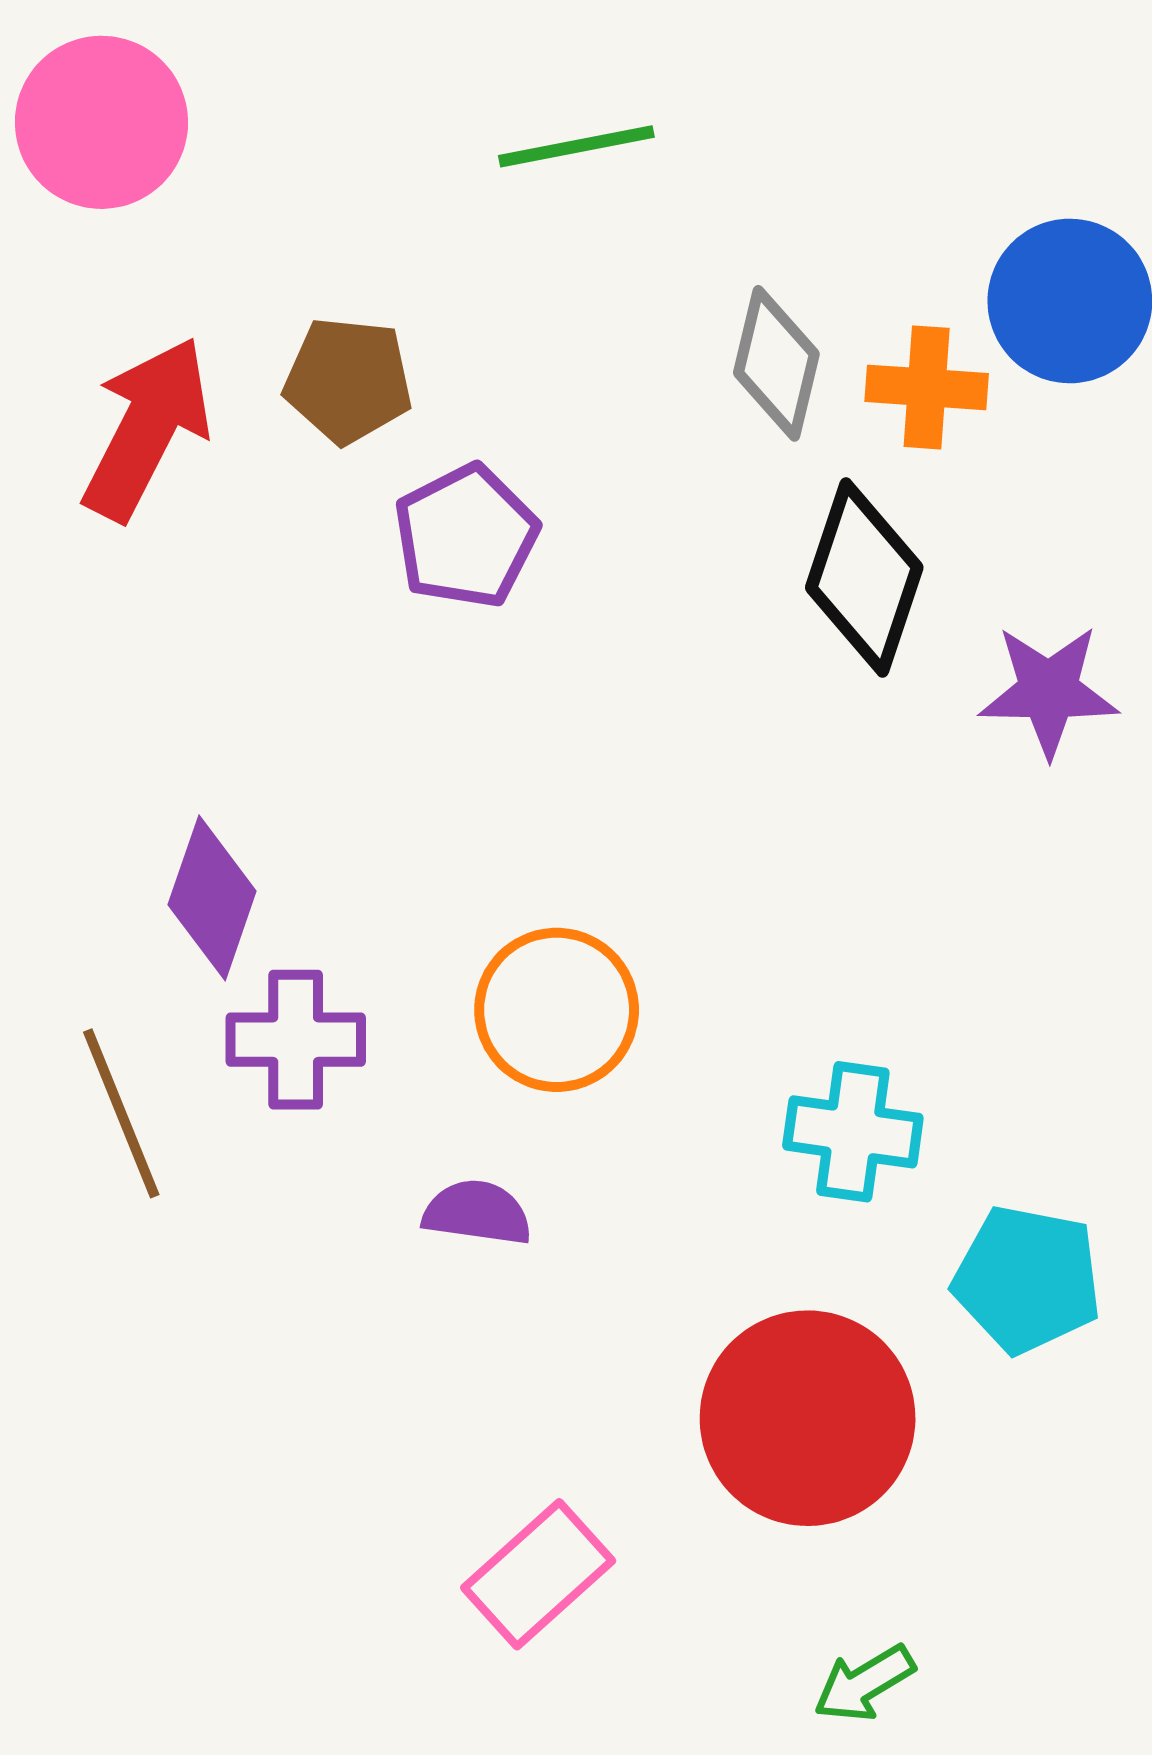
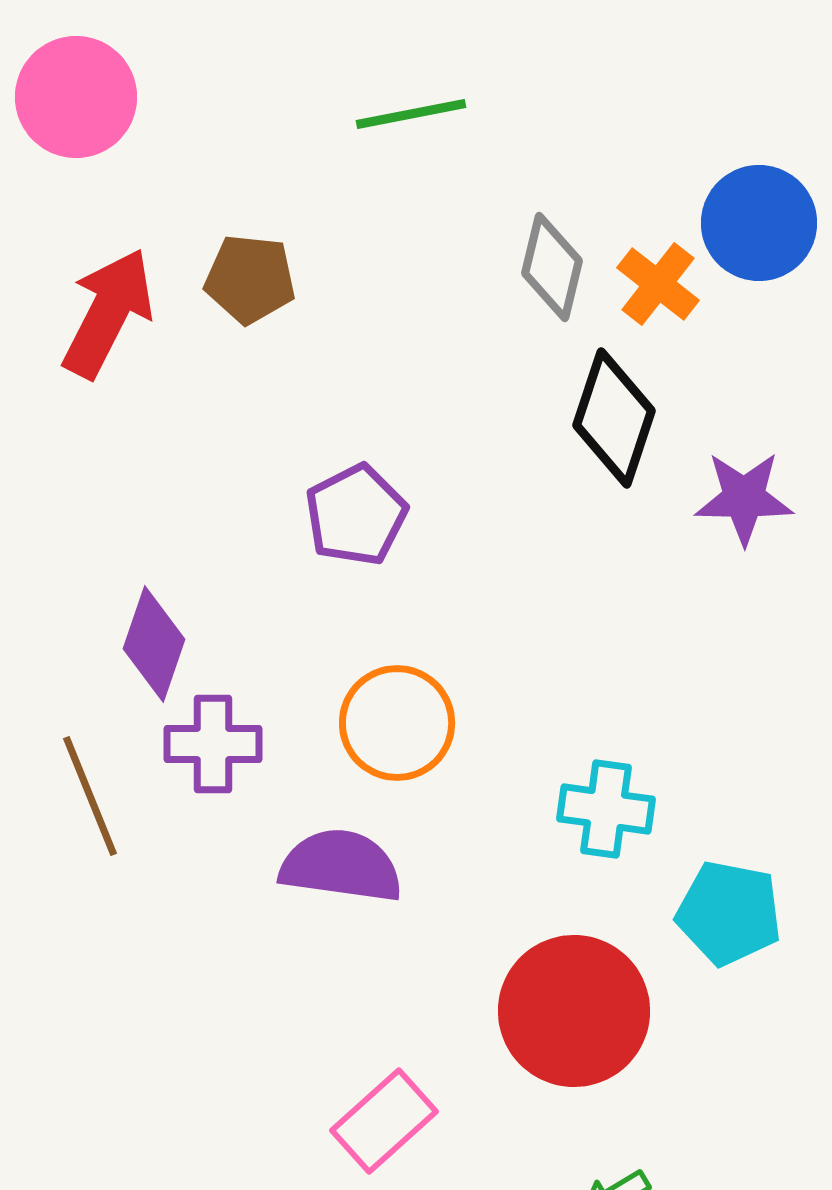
orange cross: (927, 387) -> (658, 284), turned 34
purple pentagon: (466, 536) -> (356, 515), moved
purple semicircle: (477, 1213) -> (341, 866), size x1.6

